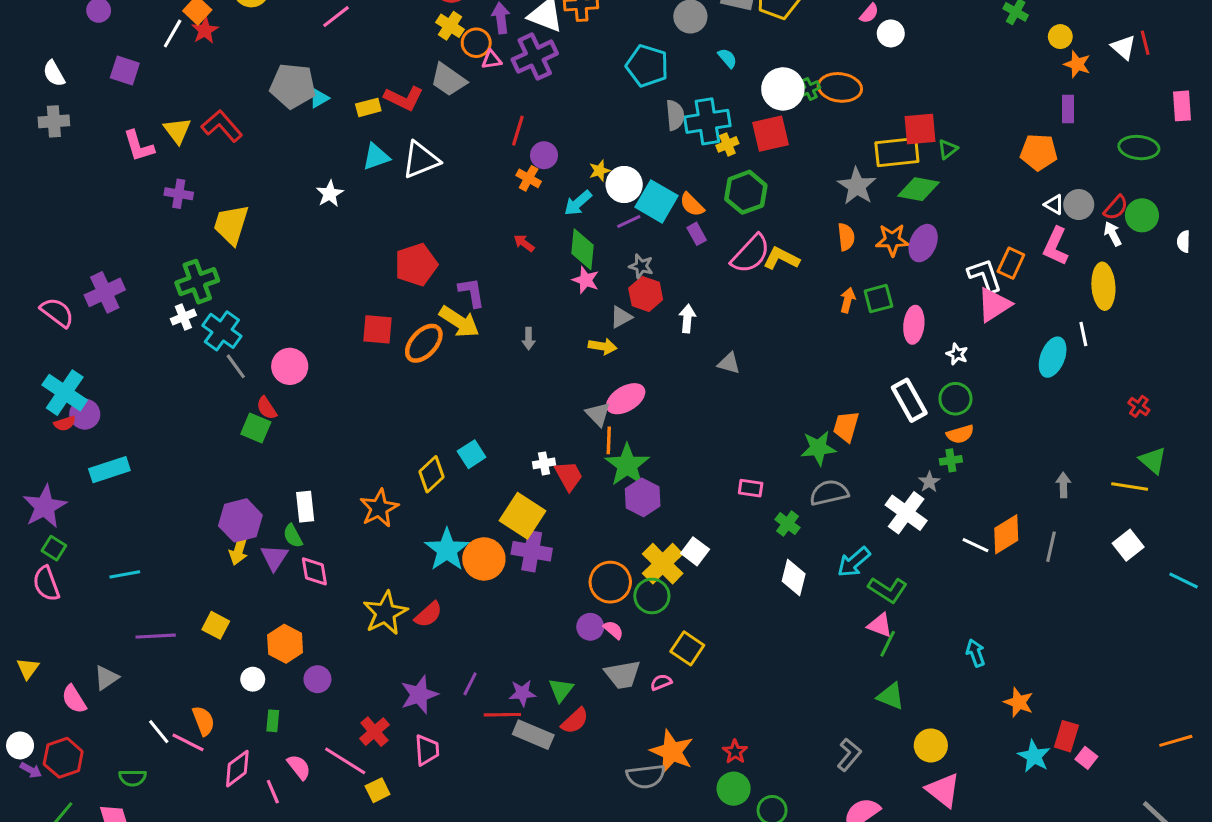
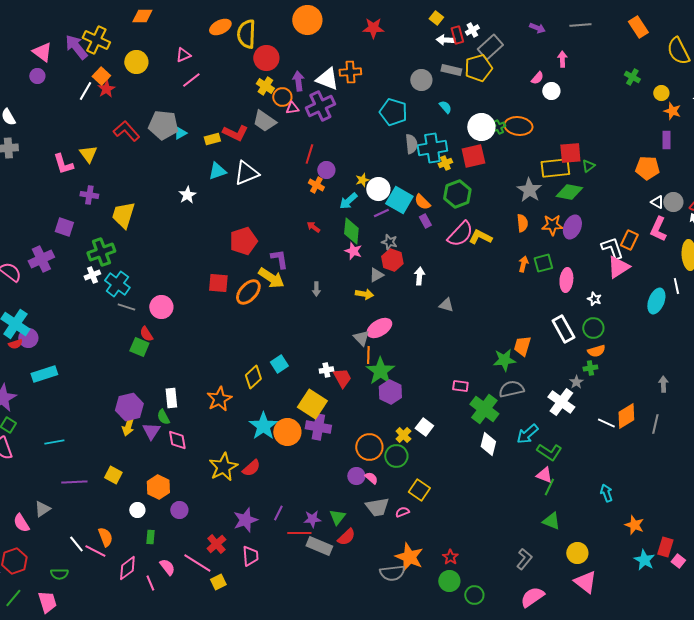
purple square: (125, 70) -> (64, 227), moved
red L-shape: (222, 126) -> (126, 131), moved
gray line: (236, 366) -> (126, 307), turned -36
green cross: (787, 524) -> (484, 409), size x1.8
yellow cross: (663, 564) -> (403, 435), size x0.6

